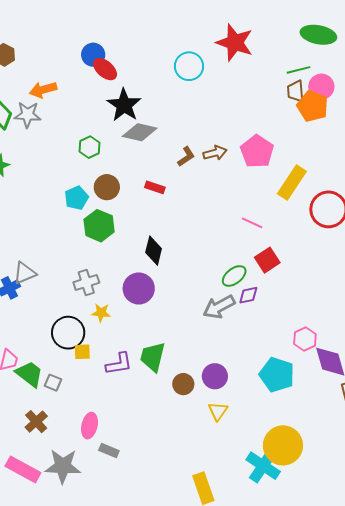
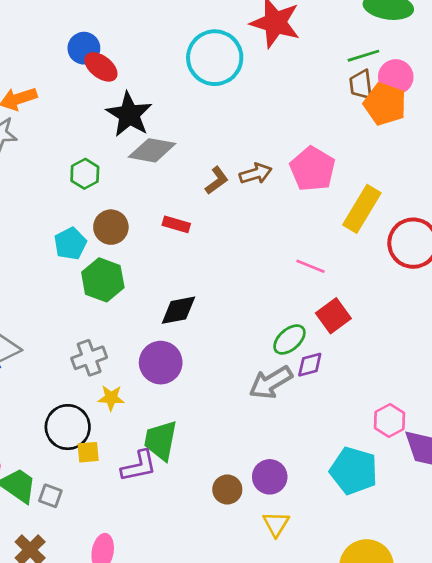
cyan circle: (189, 66) -> (215, 58), size x1.4
black diamond: (154, 251) -> (178, 310), turned 68
green trapezoid: (153, 357) -> (161, 440), moved

